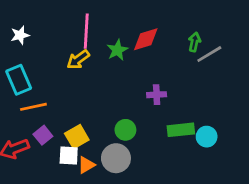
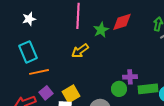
yellow arrow: (78, 60) -> (80, 51), moved
purple cross: (157, 95) -> (130, 77), moved
green circle: (125, 130) -> (119, 89), moved

